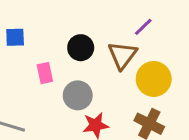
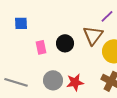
black circle: (81, 48) -> (65, 43), moved
gray circle: (78, 95) -> (53, 80), moved

